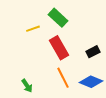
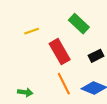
green rectangle: (58, 18) -> (79, 24), moved
green arrow: (27, 86) -> (25, 92), turned -48

